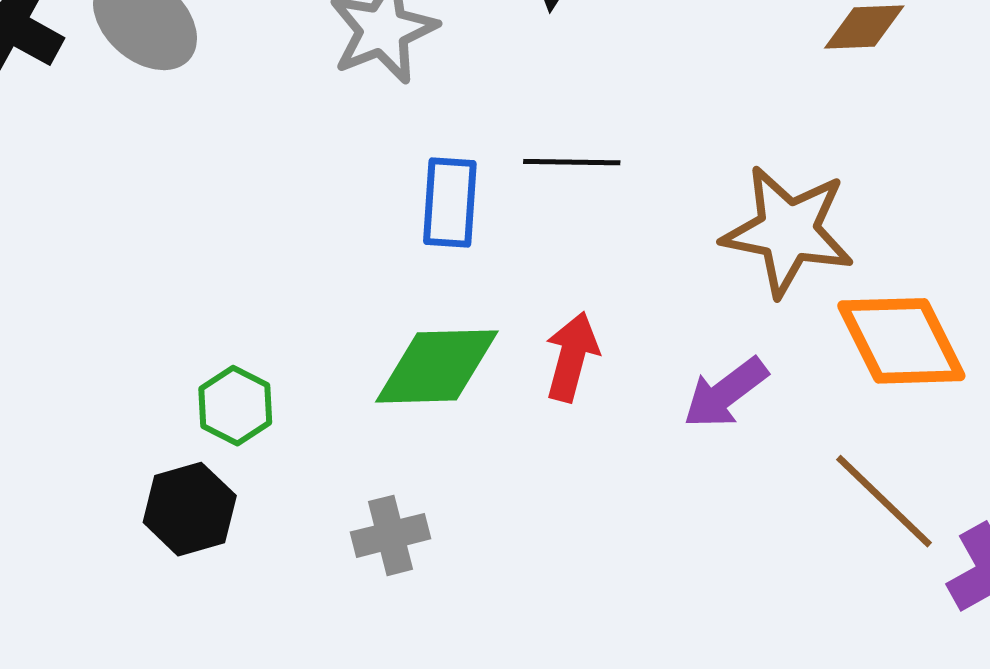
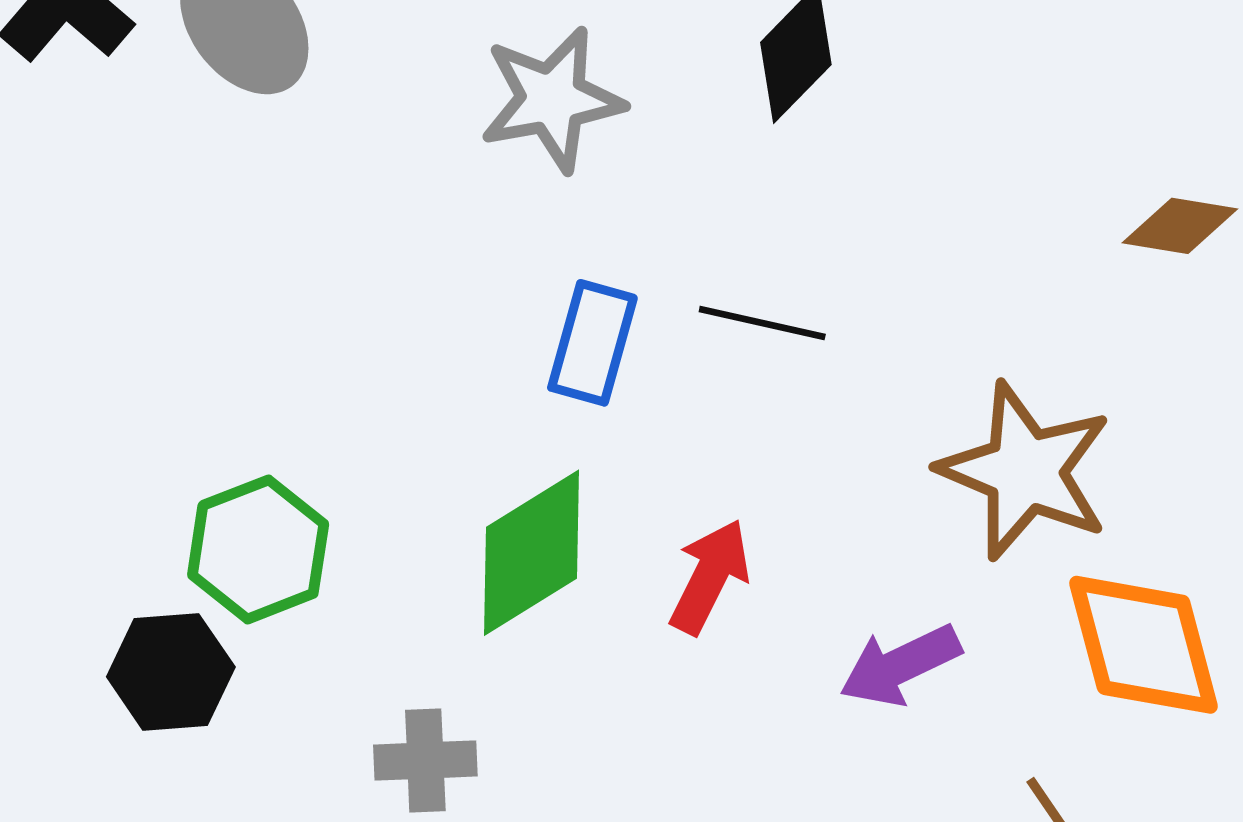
green diamond: (437, 366) -> (531, 553), turned -42
green hexagon: (235, 406) -> (258, 549), size x1.4

